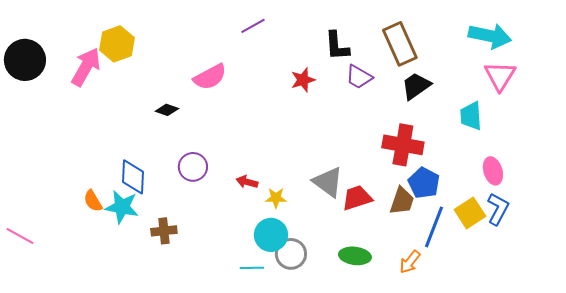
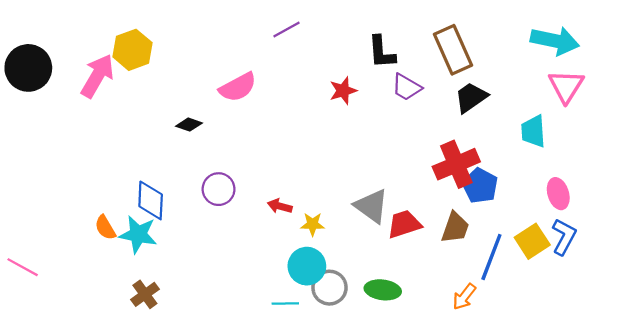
red cross: (403, 145) -> (456, 164), turned -33
blue pentagon: (424, 183) -> (480, 186), moved
brown cross: (164, 231) -> (145, 294), moved, turned -30
green ellipse: (355, 256) -> (383, 290), moved

